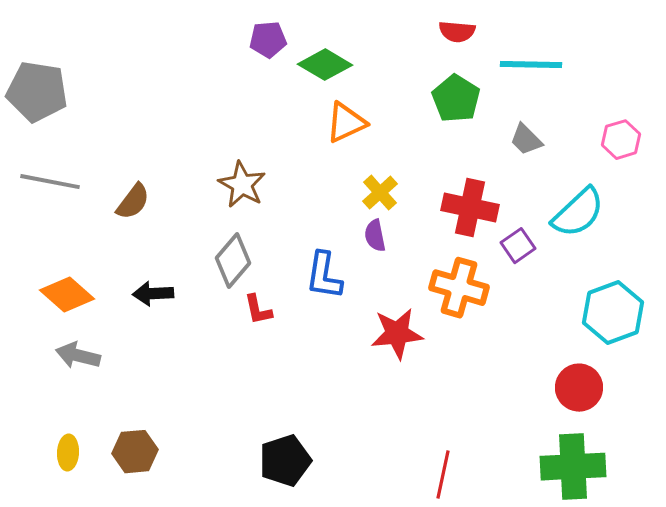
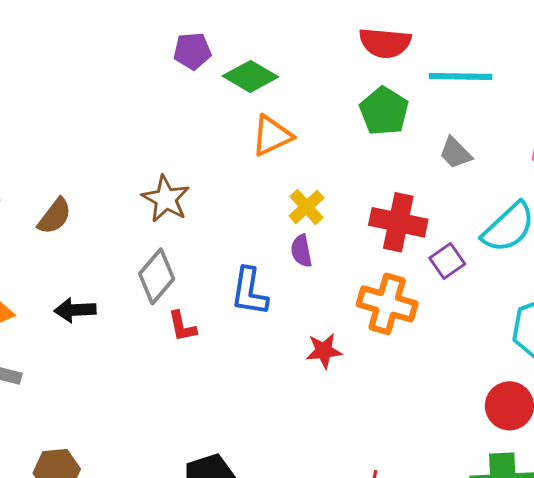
red semicircle: (457, 32) -> (385, 43), size x1.4
red star: (397, 334) -> (324, 351), size x0.7

